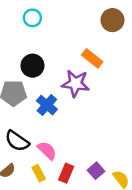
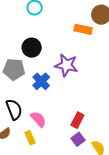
orange rectangle: (92, 58) -> (83, 29), moved, turned -30
black semicircle: (17, 141) -> (14, 109), turned -150
red rectangle: (66, 173) -> (77, 120), moved

